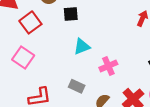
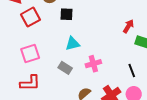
pink square: (23, 58) -> (30, 54), moved, turned 30
gray rectangle: (77, 86) -> (65, 68), moved

